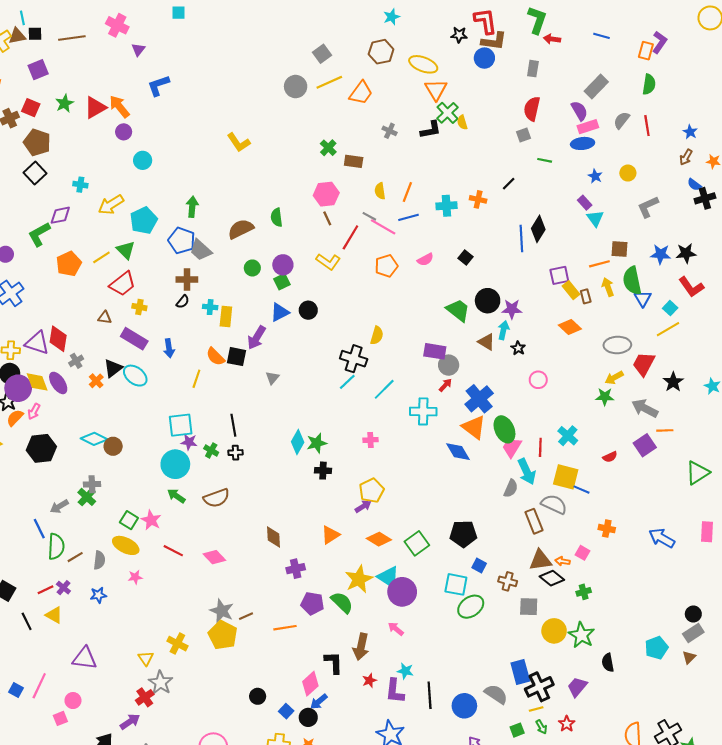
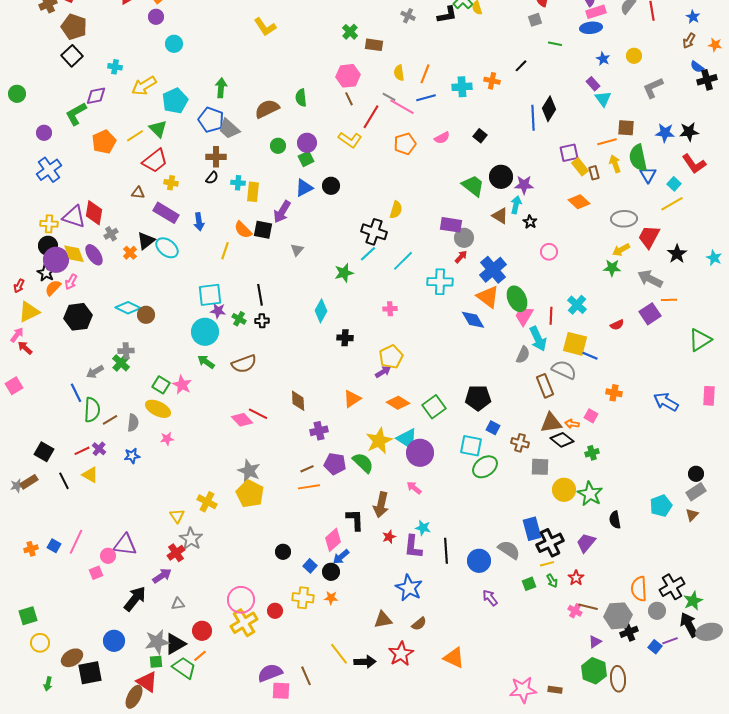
green star: (317, 443) -> (344, 273), moved
red line: (173, 551) -> (258, 414), moved
brown line: (246, 616) -> (307, 469), moved
purple triangle: (85, 658) -> (125, 545), moved

